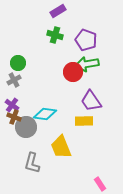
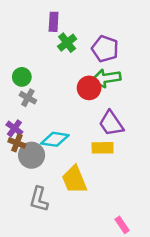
purple rectangle: (58, 11) -> (54, 22), moved, turned -56
green cross: (55, 35) -> (67, 43), turned 35
gray cross: (14, 80) -> (28, 98), moved, turned -32

